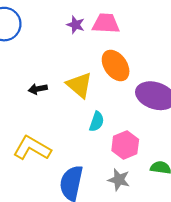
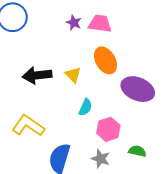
yellow triangle: (79, 85) -> (73, 75), size x0.7
black arrow: (38, 89) -> (37, 75), size x1.8

